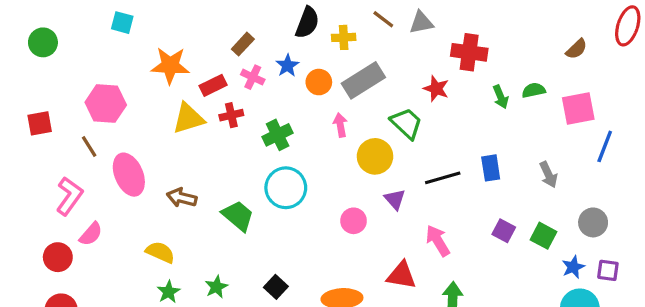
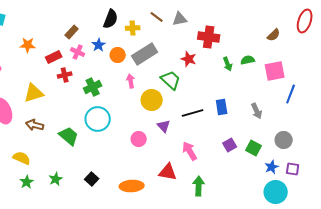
orange star: (170, 66) -> (28, 45), size x0.7
yellow triangle: (188, 118) -> (34, 93), moved
purple square: (504, 231) -> (230, 145), turned 32

